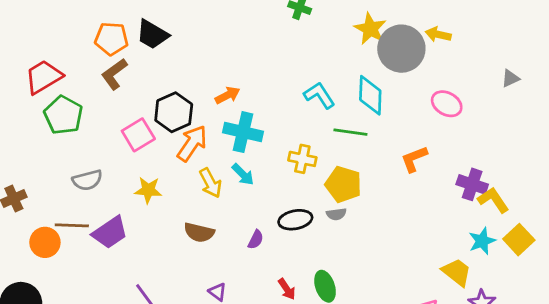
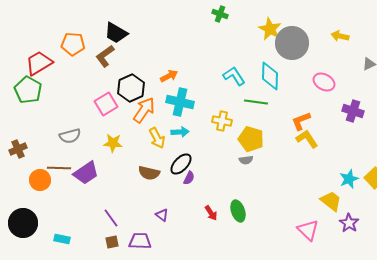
yellow arrow: (438, 34) -> (340, 36), moved
orange pentagon: (111, 39) -> (73, 44), moved
brown L-shape: (114, 74) -> (105, 56), moved
green pentagon: (63, 115) -> (28, 90), moved
cyan arrow: (243, 174) -> (180, 132), turned -48
purple cross: (472, 184) -> (353, 111), moved
yellow L-shape: (493, 200) -> (307, 139), moved
black ellipse: (295, 220) -> (181, 164), moved, turned -35

